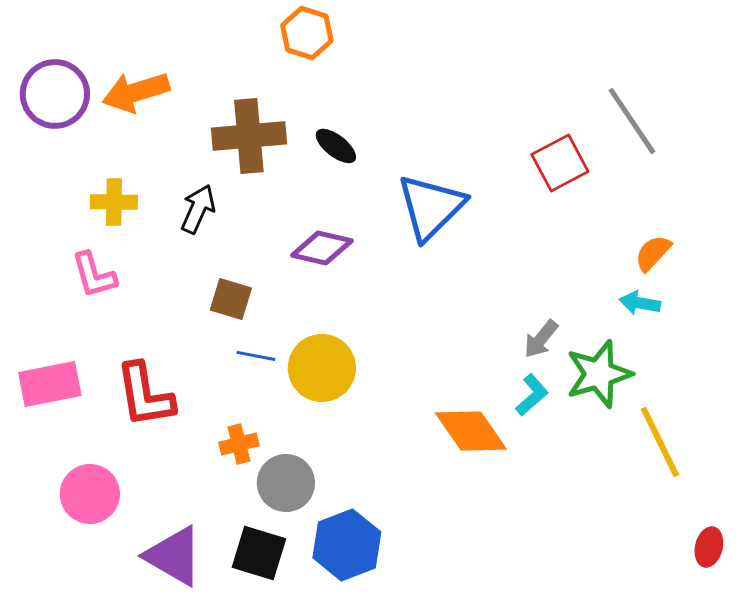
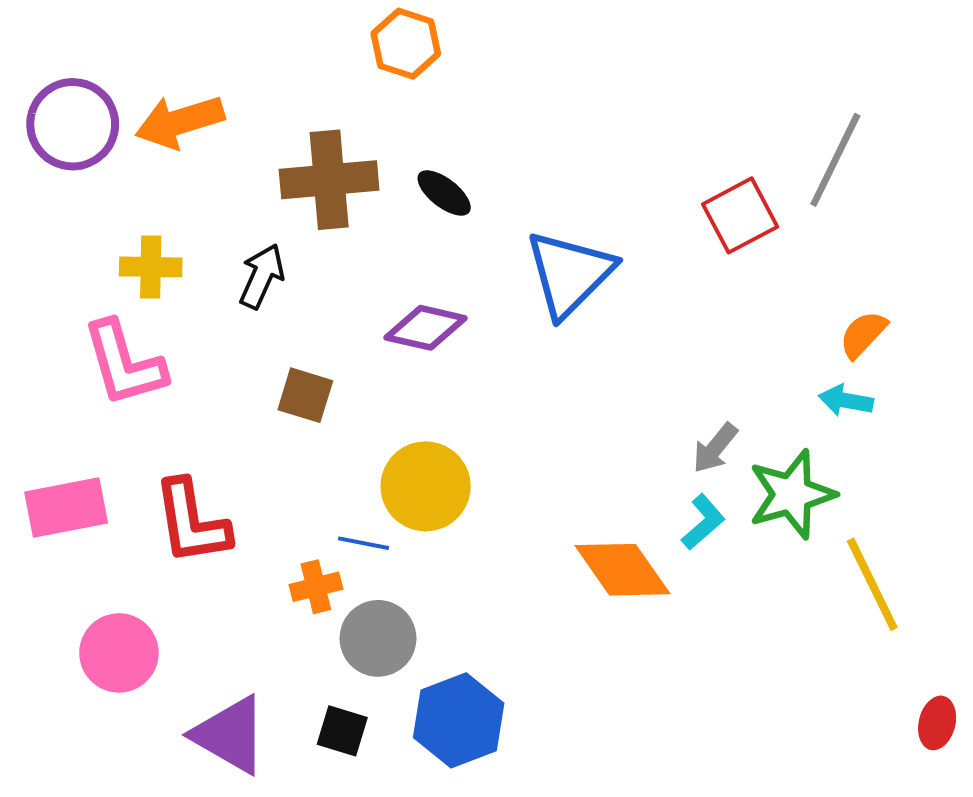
gray line: (632, 121) -> (835, 160), turned 60
pink L-shape: (94, 275) -> (124, 363), size x1.4
blue line: (256, 356) -> (363, 543), moved
black square: (259, 553) -> (342, 731), size x0.7

